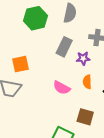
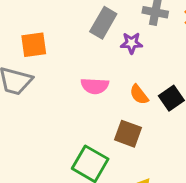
orange semicircle: (87, 82) -> (139, 95), moved, turned -40
pink semicircle: (62, 88) -> (95, 86), turned -30

